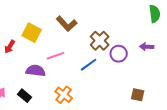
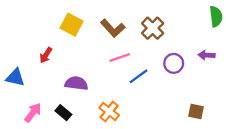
yellow square: (32, 33) -> (72, 25), moved
brown cross: (100, 41) -> (153, 28), moved
pink line: (56, 56) -> (120, 58), moved

